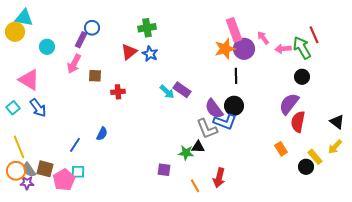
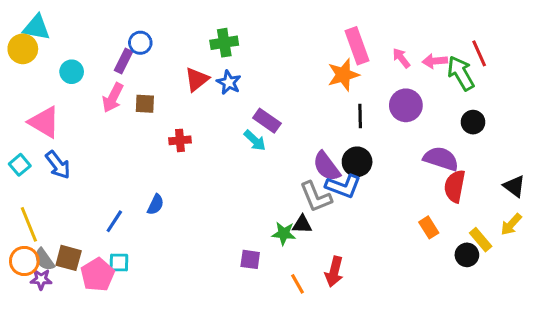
purple circle: (244, 49) -> (406, 105), moved
pink arrow: (283, 49) -> (435, 61), moved
brown square: (95, 76) -> (145, 104), moved
black circle: (302, 77) -> (473, 122), moved
purple rectangle: (182, 90) -> (267, 121), moved
purple semicircle: (289, 104) -> (441, 159), turned 70

